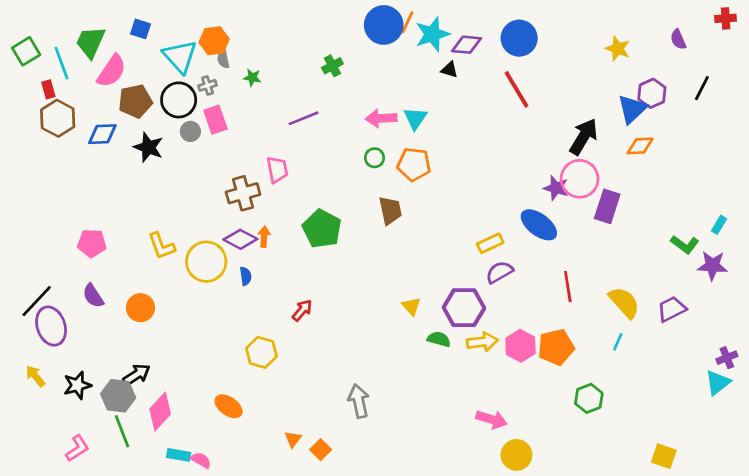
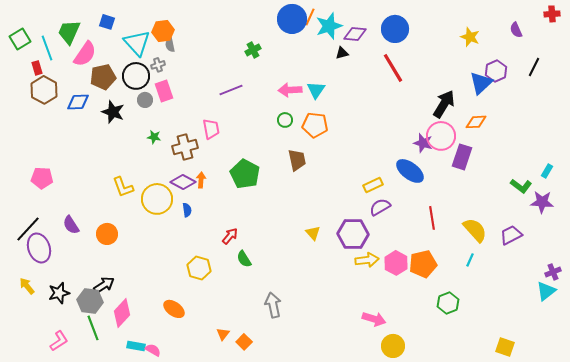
black triangle: (449, 70) -> (342, 53), turned -32
green star: (252, 78) -> (154, 137), moved
orange diamond: (640, 146) -> (476, 122), moved
pink pentagon: (92, 243) -> (42, 178), moved
green semicircle: (439, 339) -> (244, 259), moved, turned -138

